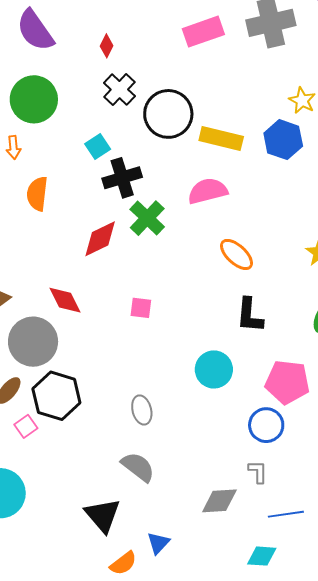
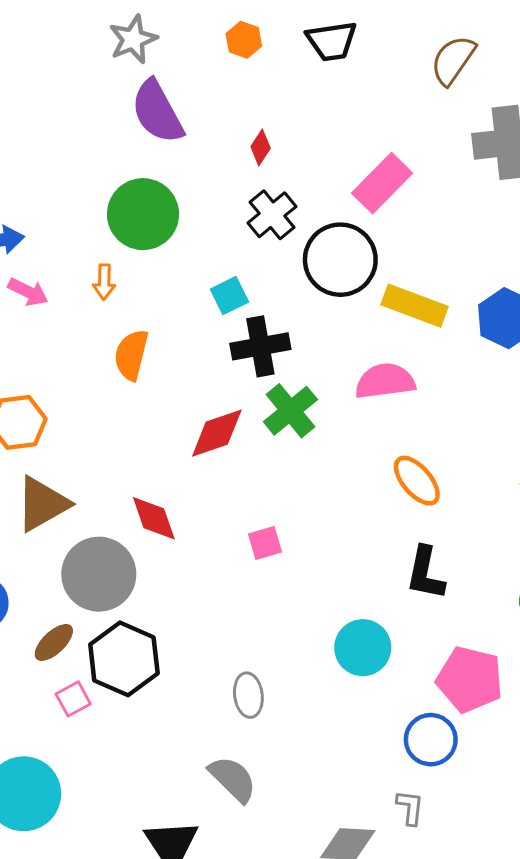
pink rectangle: (203, 32) -> (382, 183), moved, turned -33
pink square: (141, 308) -> (265, 543), turned -30

